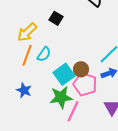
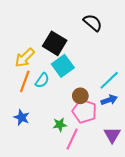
black square: (56, 18) -> (55, 43), size x1.6
cyan square: (64, 74) -> (63, 66), moved
green star: (61, 97) -> (60, 125), size x0.6

